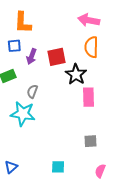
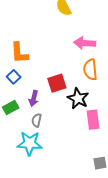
blue square: (14, 46) -> (14, 77), turned -32
purple arrow: (32, 56) -> (34, 98), moved

